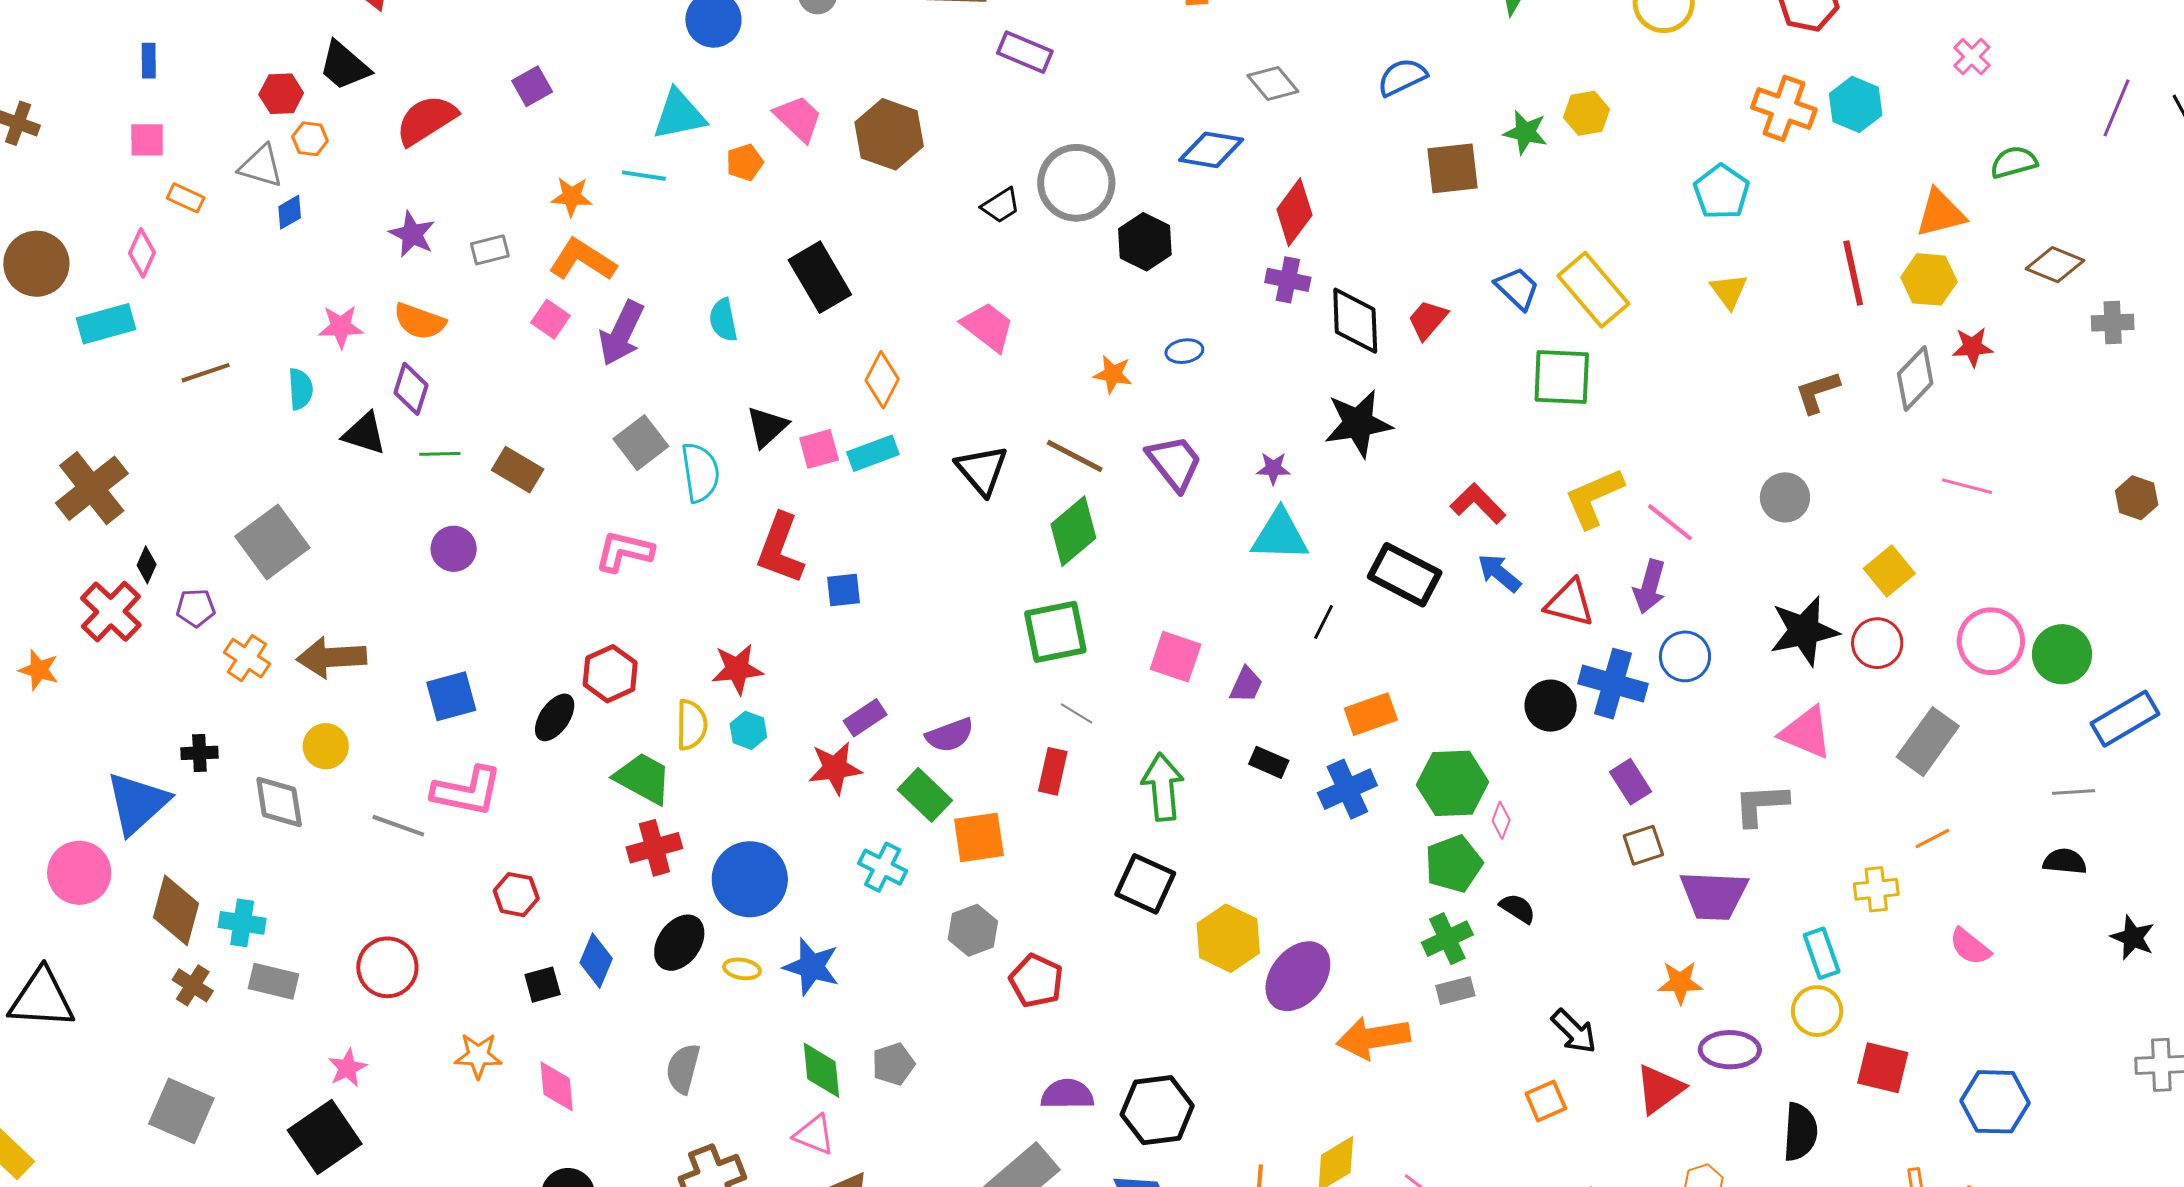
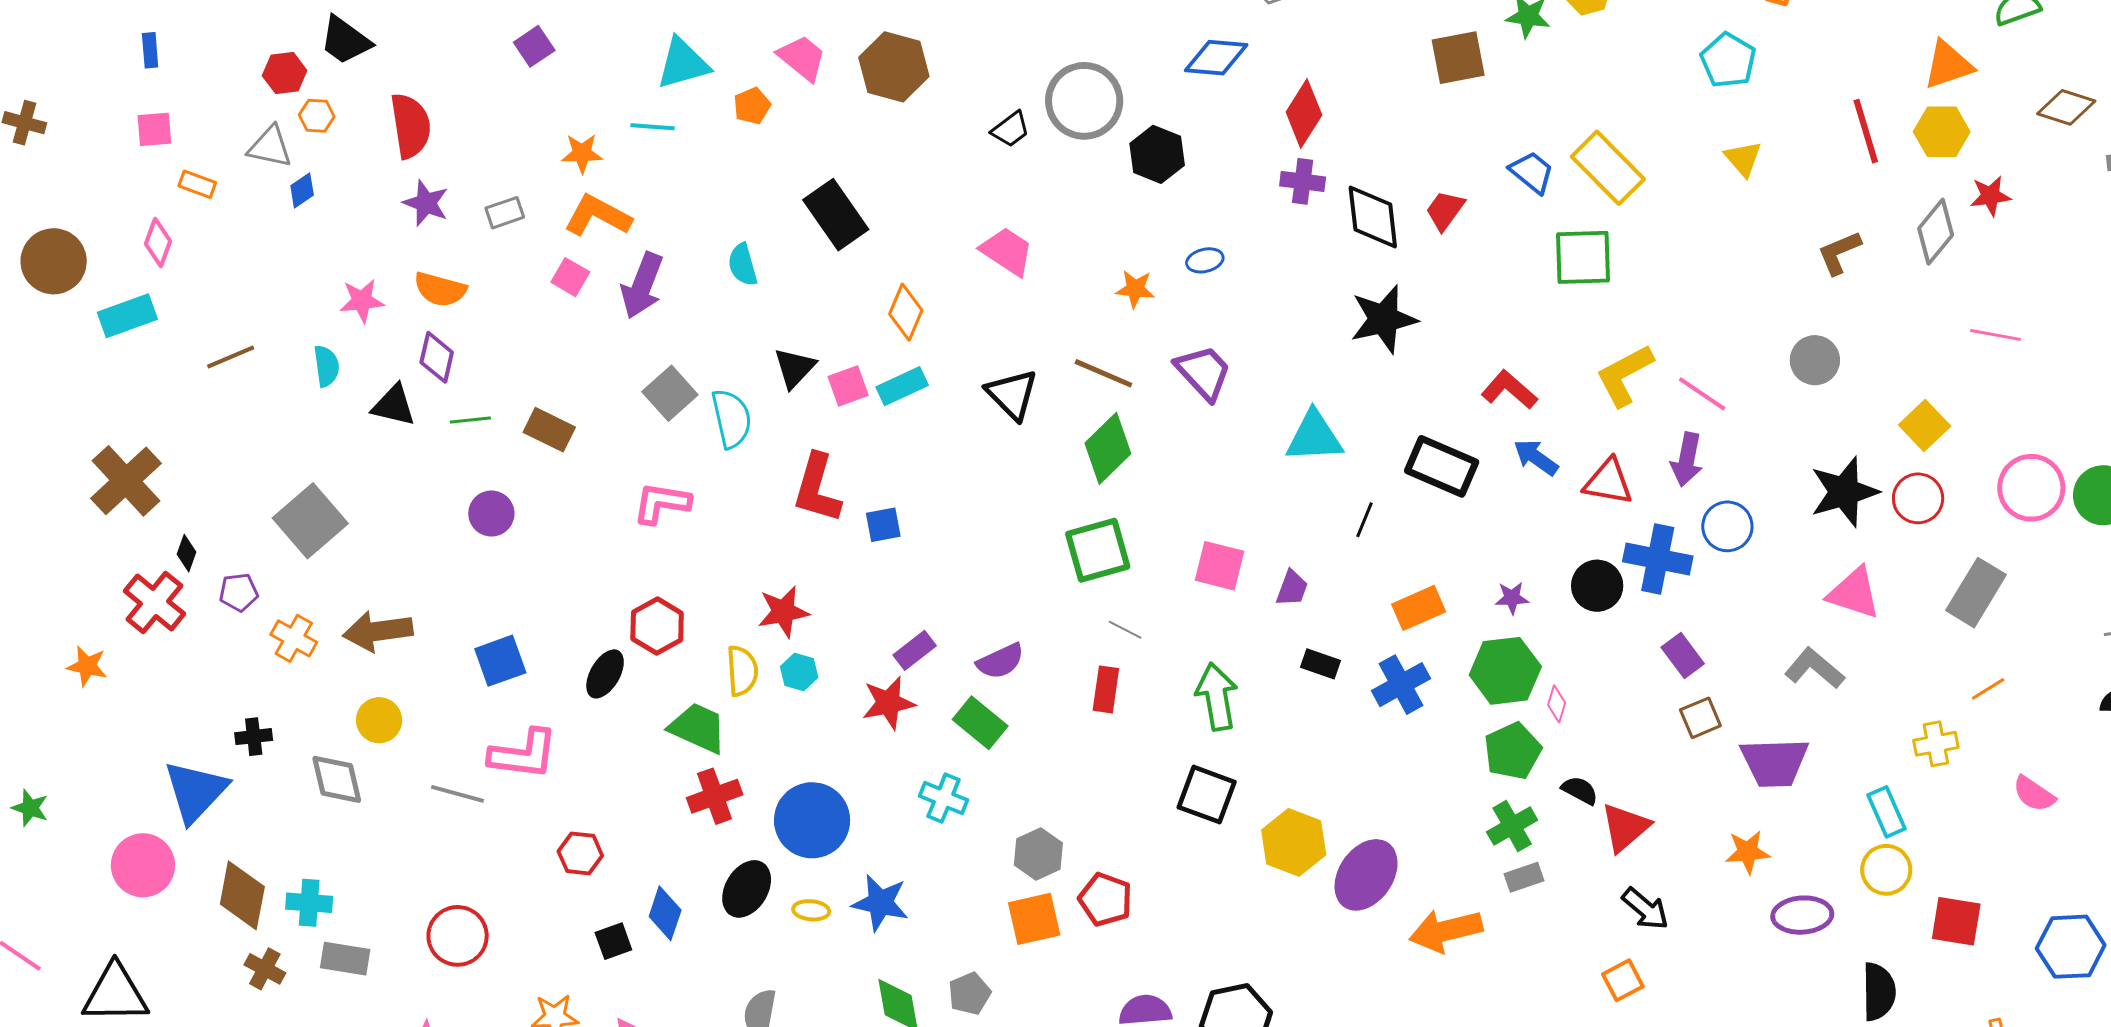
red semicircle: (426, 120) -> (410, 126), moved, turned 118
purple star: (1273, 468) -> (1512, 598), moved
gray L-shape: (1761, 805) -> (1814, 668), turned 48
orange square: (979, 837) -> (1034, 919), moved
red triangle: (1660, 1089) -> (1625, 827), moved

